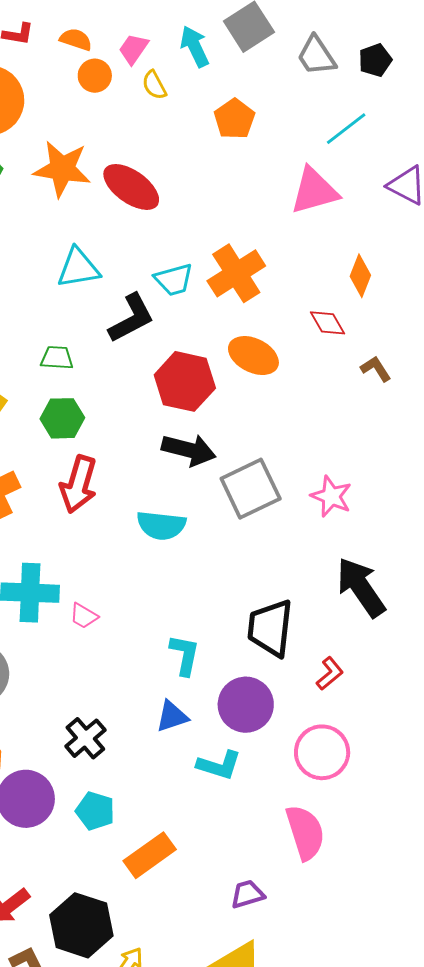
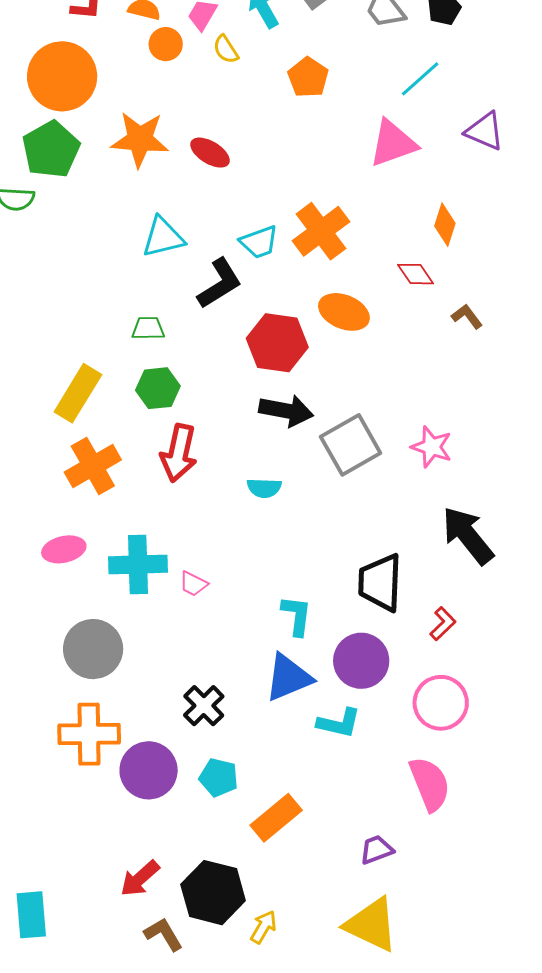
red ellipse: (131, 187) -> (210, 153), size x0.7
cyan semicircle: (161, 525) -> (264, 488), size x0.7
blue triangle: (172, 716) -> (288, 678), size x1.5

